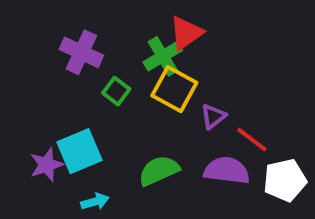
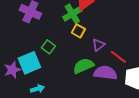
yellow square: (174, 89) -> (78, 31), size x0.6
green square: (116, 91) -> (48, 47), moved
green semicircle: (159, 171) -> (83, 66), moved

